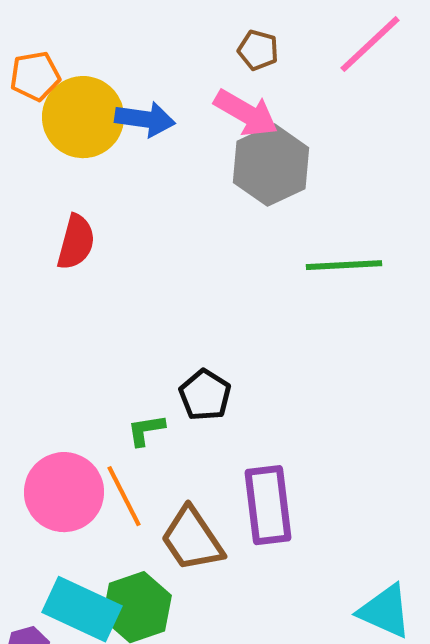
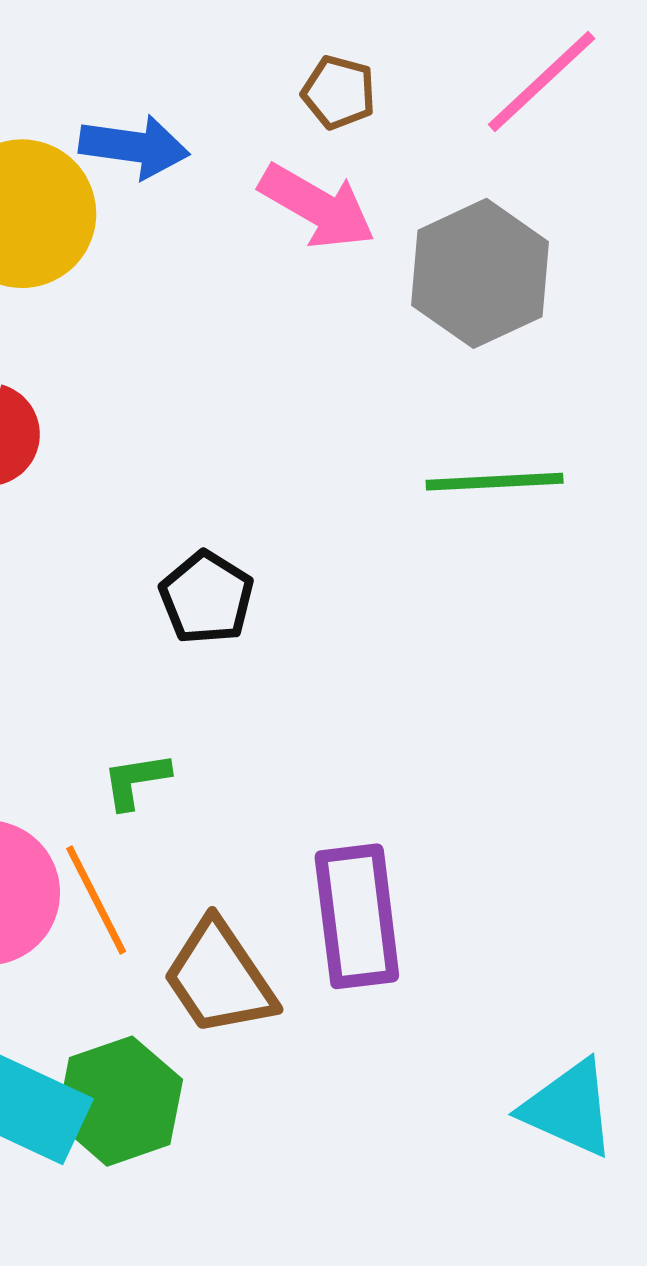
blue arrow: (145, 119) -> (134, 147), moved
gray hexagon: (271, 165) -> (480, 273), moved
black pentagon: (205, 395) -> (207, 598), moved

